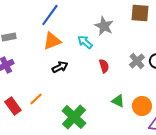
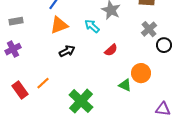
gray cross: (137, 61) -> (149, 29), moved
red semicircle: (104, 66) -> (111, 50), turned 64
orange circle: (142, 106) -> (141, 73), moved

